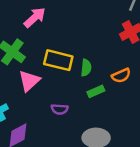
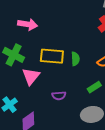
pink arrow: (35, 18) -> (28, 24), turned 60
green rectangle: (96, 91) -> (94, 87), moved

